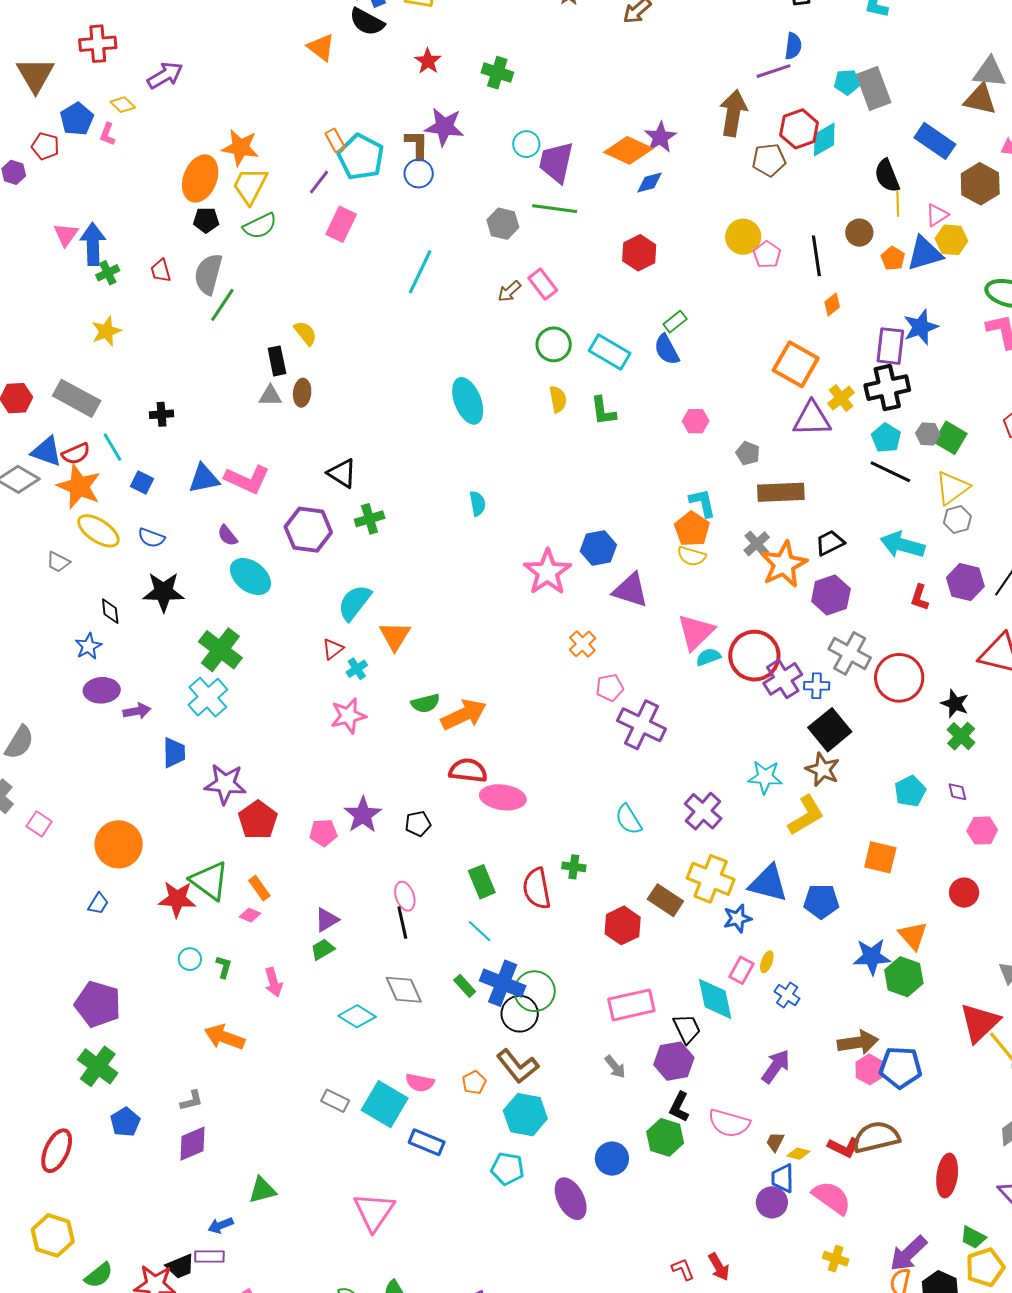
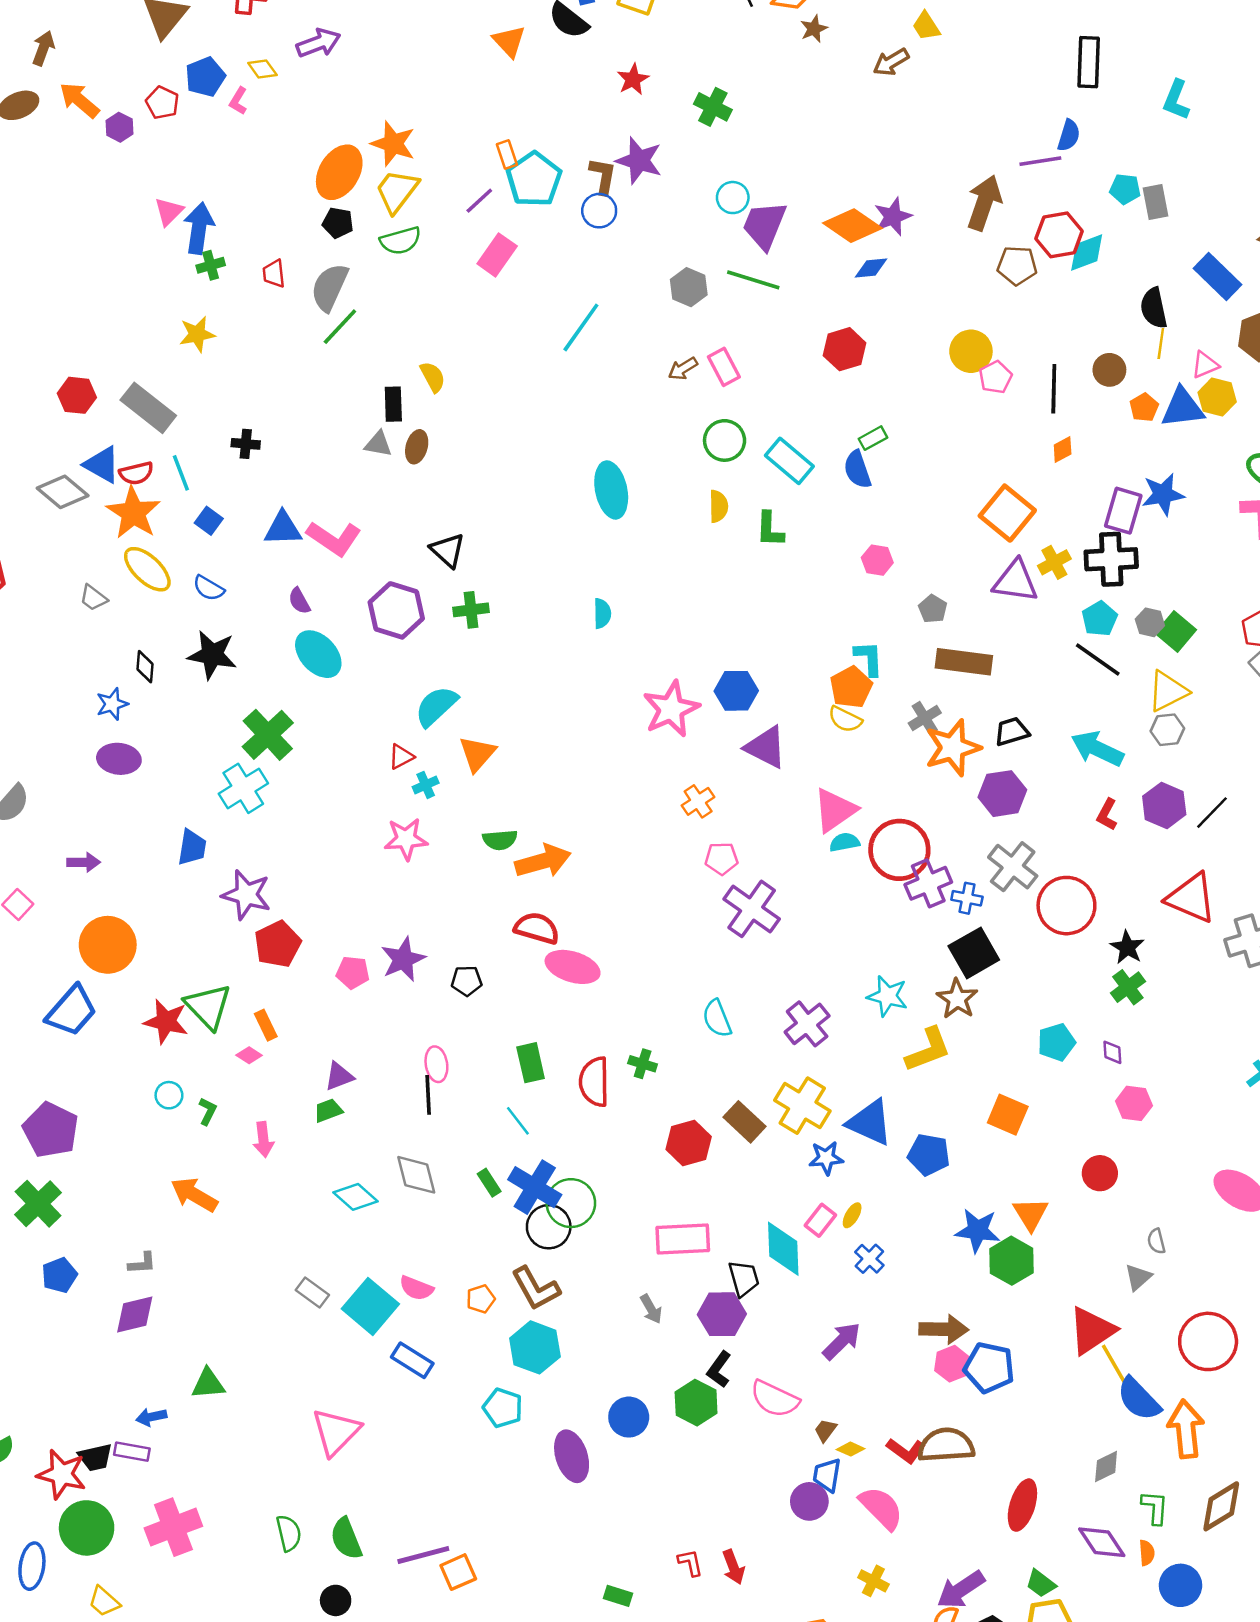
gray rectangle: (874, 89) -> (1156, 202), size x0.7
purple arrow: (137, 711) -> (84, 862), moved
blue trapezoid: (98, 904) -> (71, 1011), size x2.0

